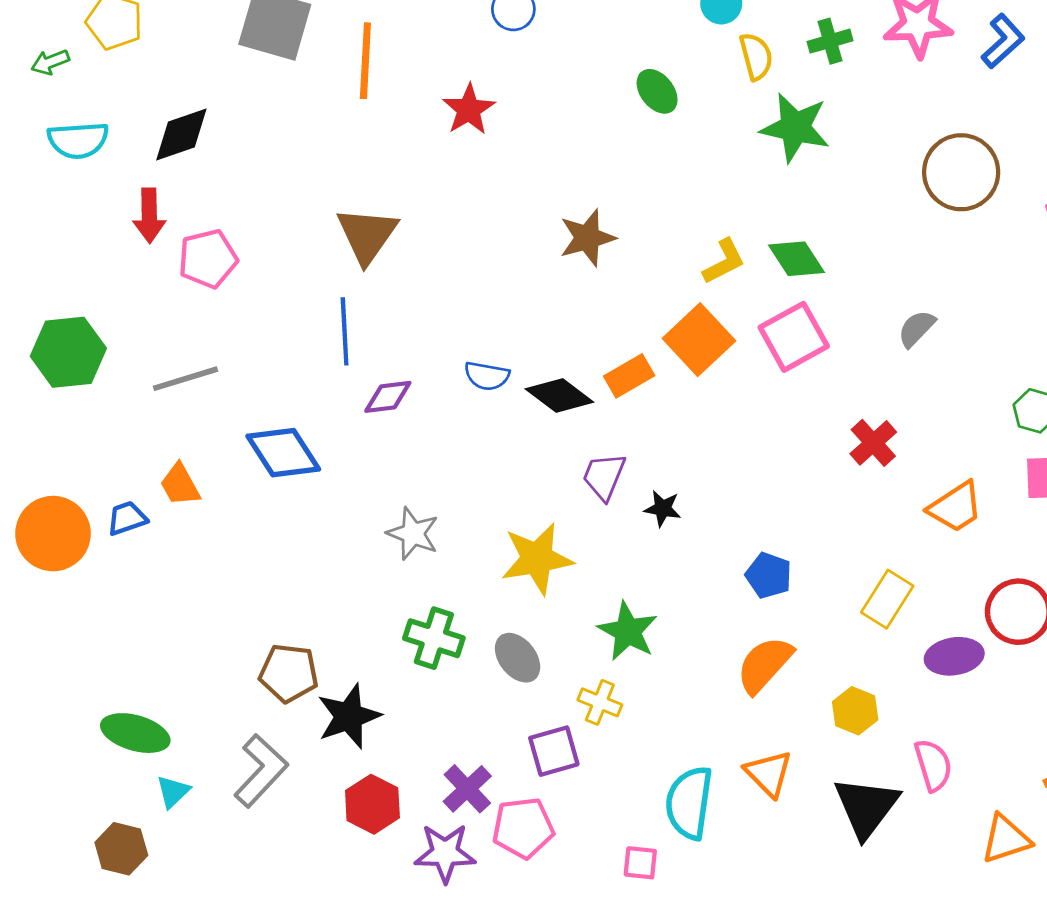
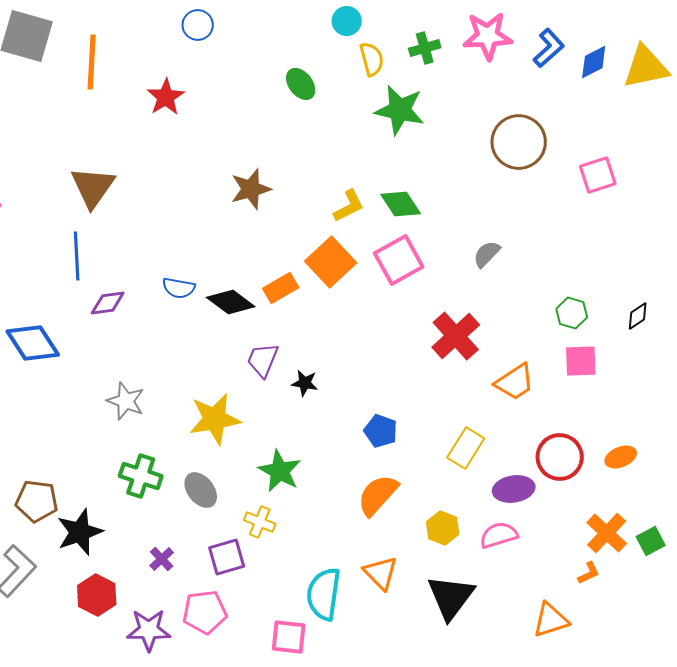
red cross: (873, 443) -> (456, 336), size x1.4
pink semicircle: (933, 765) -> (499, 535), moved, turned -90
purple cross: (467, 789) -> (162, 559), moved, size x0.7
pink square: (640, 863) -> (289, 637), size x1.4

